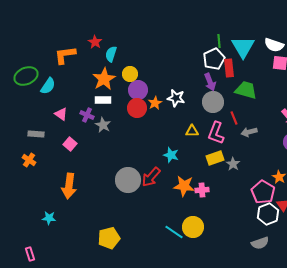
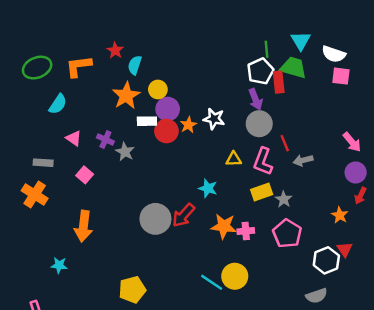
cyan triangle: (243, 47) -> (301, 41), moved, size x0.7
green ellipse: (26, 76) -> (37, 68), moved
green trapezoid: (246, 90) -> (293, 68), moved
white rectangle: (103, 100) -> (147, 121), moved
orange cross: (29, 160) -> (35, 194), size x1.5
pink pentagon: (263, 192) -> (287, 234), moved

